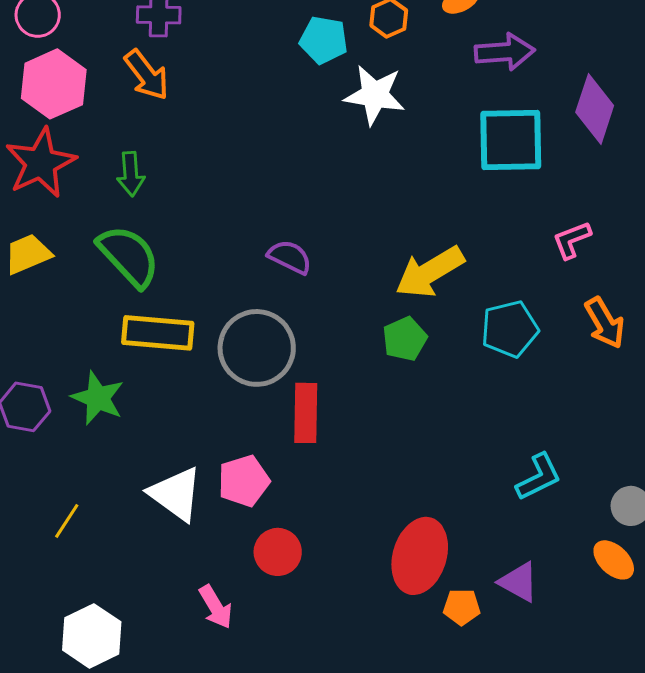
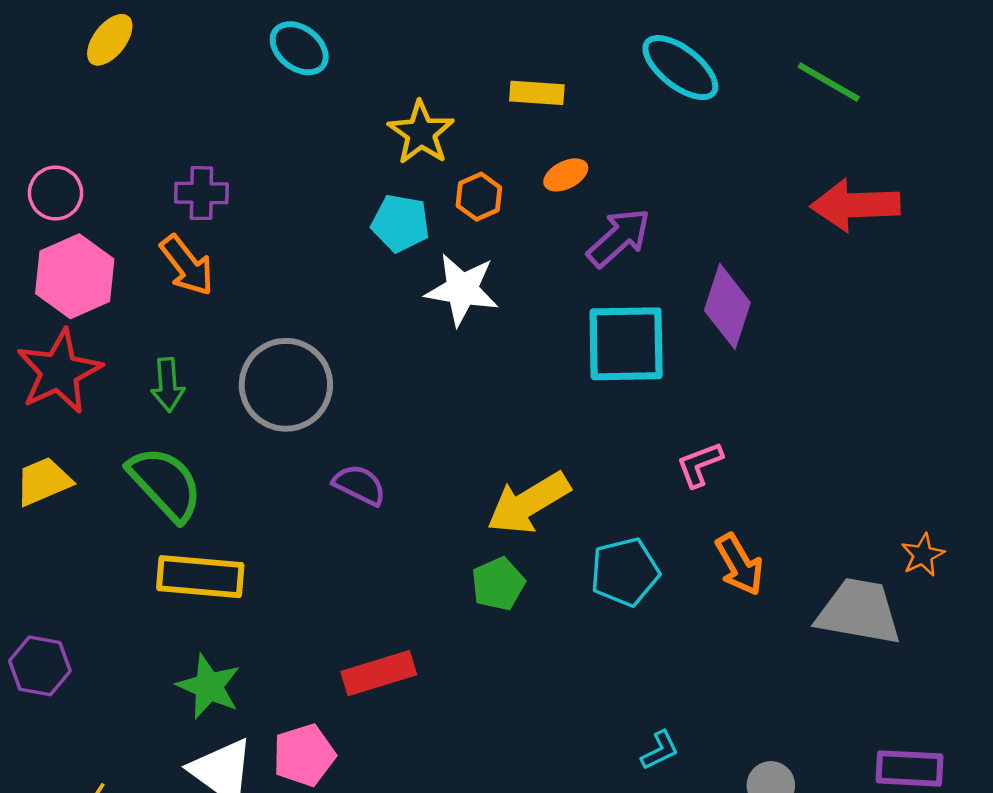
purple arrow: (505, 52) -> (619, 238), turned -38
gray circle: (257, 348) -> (286, 385), moved
green star: (98, 398) -> (209, 686), moved
red rectangle: (306, 413) -> (379, 673), turned 72
cyan L-shape: (539, 477) -> (660, 750), size x0.7

